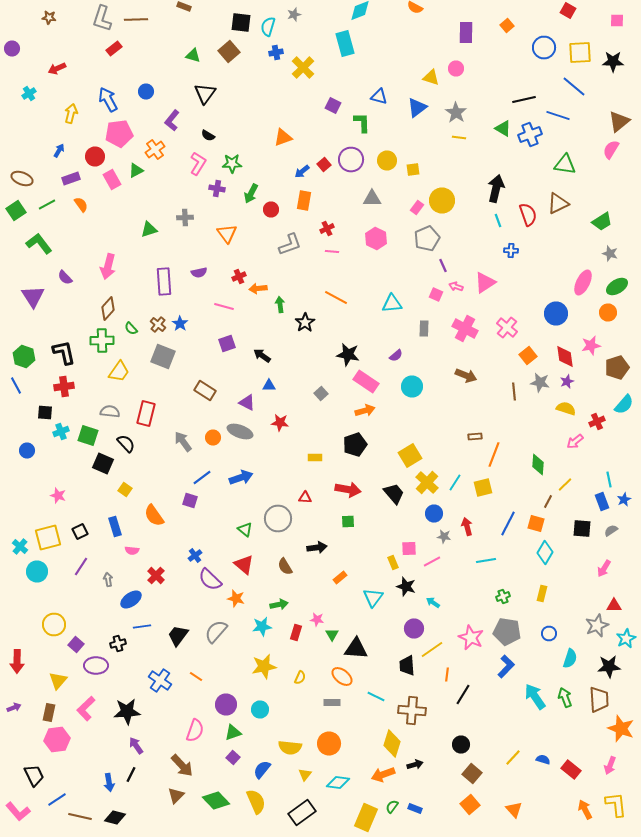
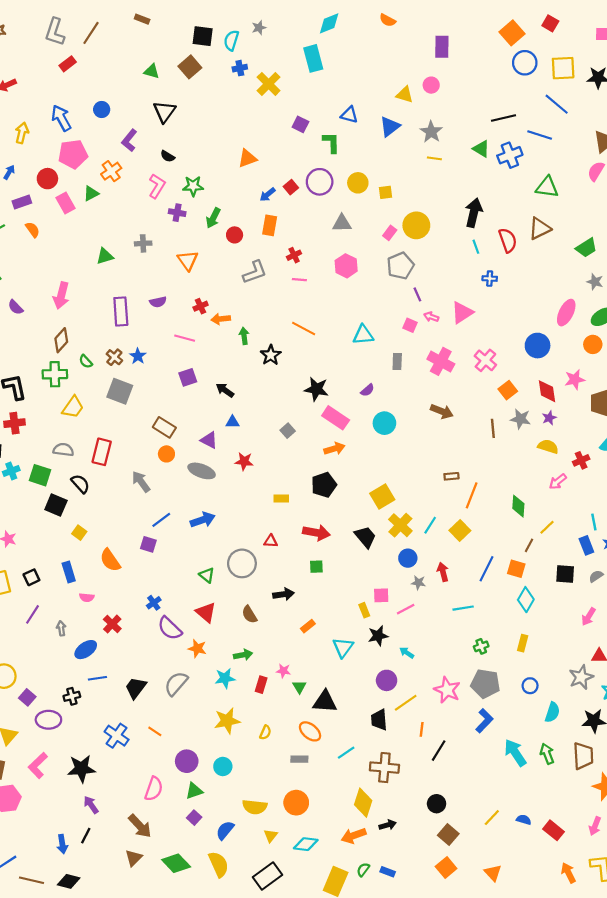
brown line: (136, 20) -> (91, 33), turned -55
orange square: (507, 26) -> (512, 33), moved, size x1.6
orange circle: (213, 438) -> (166, 454), moved
yellow square: (483, 488) -> (460, 530), turned -30
black star: (406, 586) -> (378, 636), turned -30
cyan line: (376, 696) -> (346, 753), turned -60

